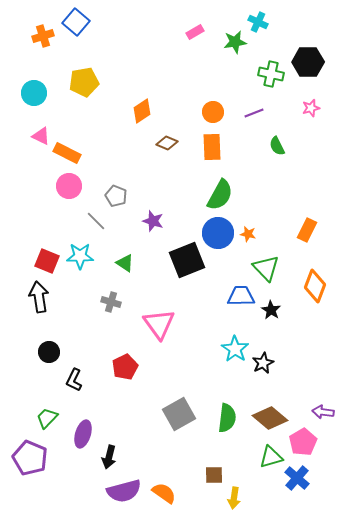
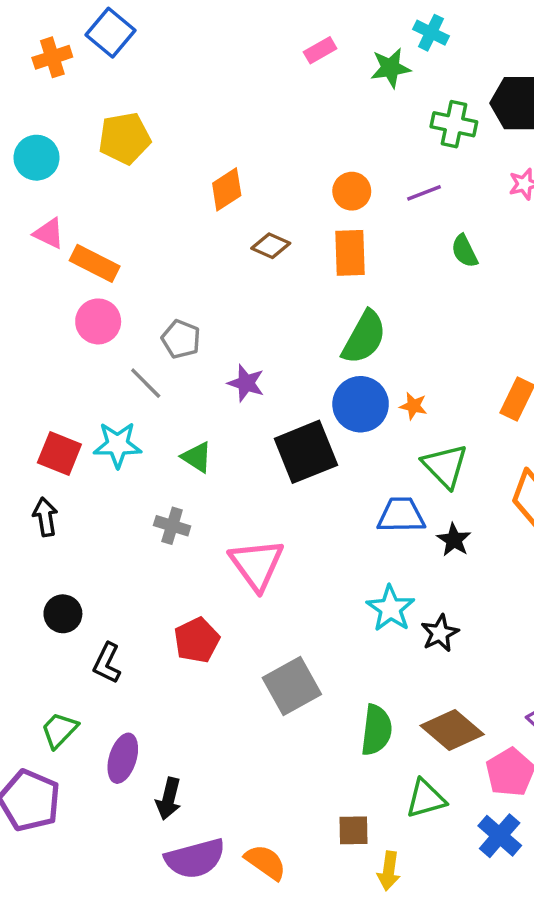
black arrow: (39, 297) -> (45, 517), size x0.7
gray square: (179, 414) -> (292, 686), moved
green triangle: (271, 457) -> (426, 799), moved

